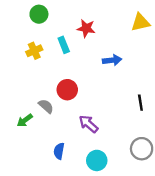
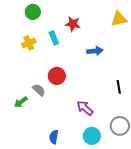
purple arrow: (88, 124) -> (85, 108), moved
blue semicircle: (59, 151) -> (54, 137), moved
cyan circle: (97, 160) -> (92, 136), moved

